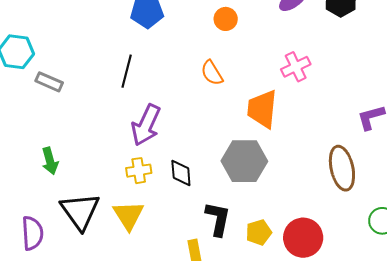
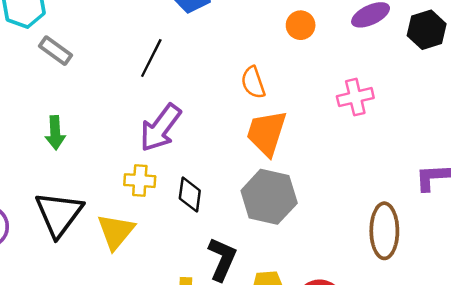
orange circle: (226, 19) -> (301, 25), moved
orange trapezoid: (262, 109) -> (266, 133), moved
green arrow: (50, 161) -> (55, 133), moved

